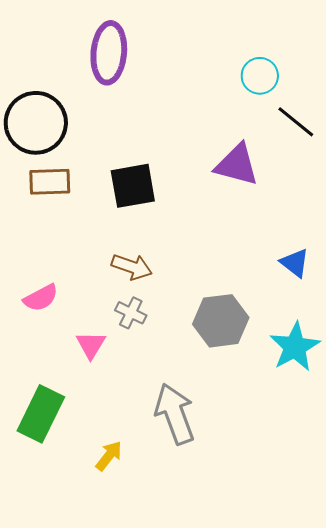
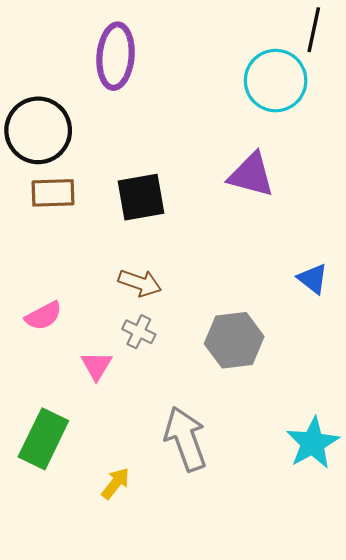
cyan circle: (260, 76) -> (276, 81), size x1.6
black line: (296, 122) -> (314, 30), moved, turned 63
cyan star: (295, 347) -> (313, 443), moved

